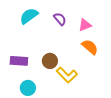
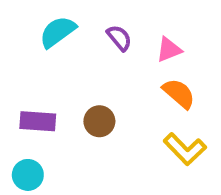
yellow L-shape: (67, 75) -> (185, 149), moved
cyan circle: (28, 88) -> (28, 175), moved

